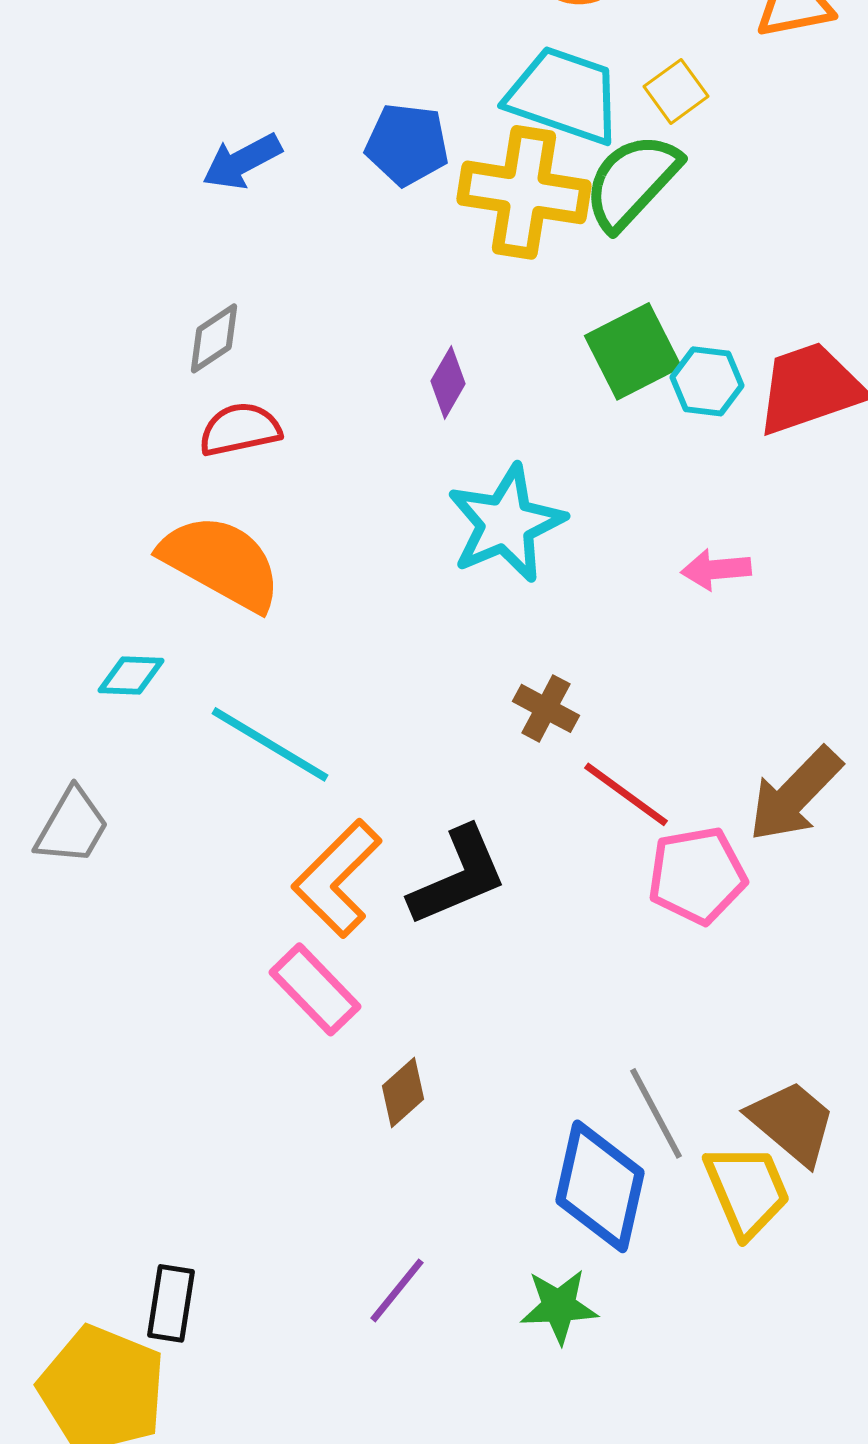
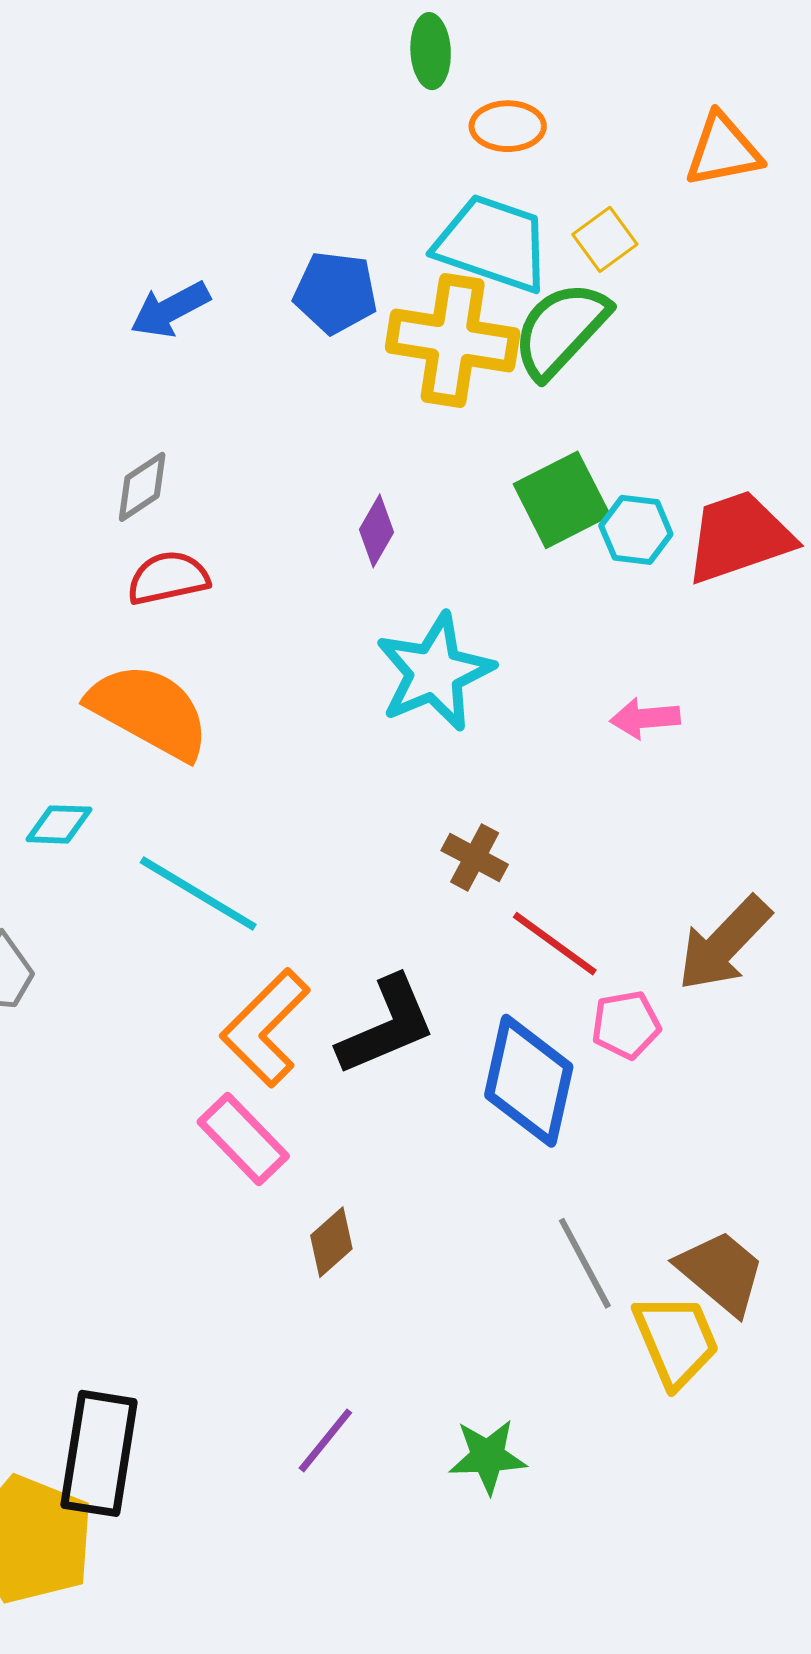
pink pentagon: (697, 875) -> (626, 1025), size x0.7
blue diamond: (600, 1186) -> (529, 1081), moved
black rectangle: (171, 1303) -> (99, 1453), size x1.6

